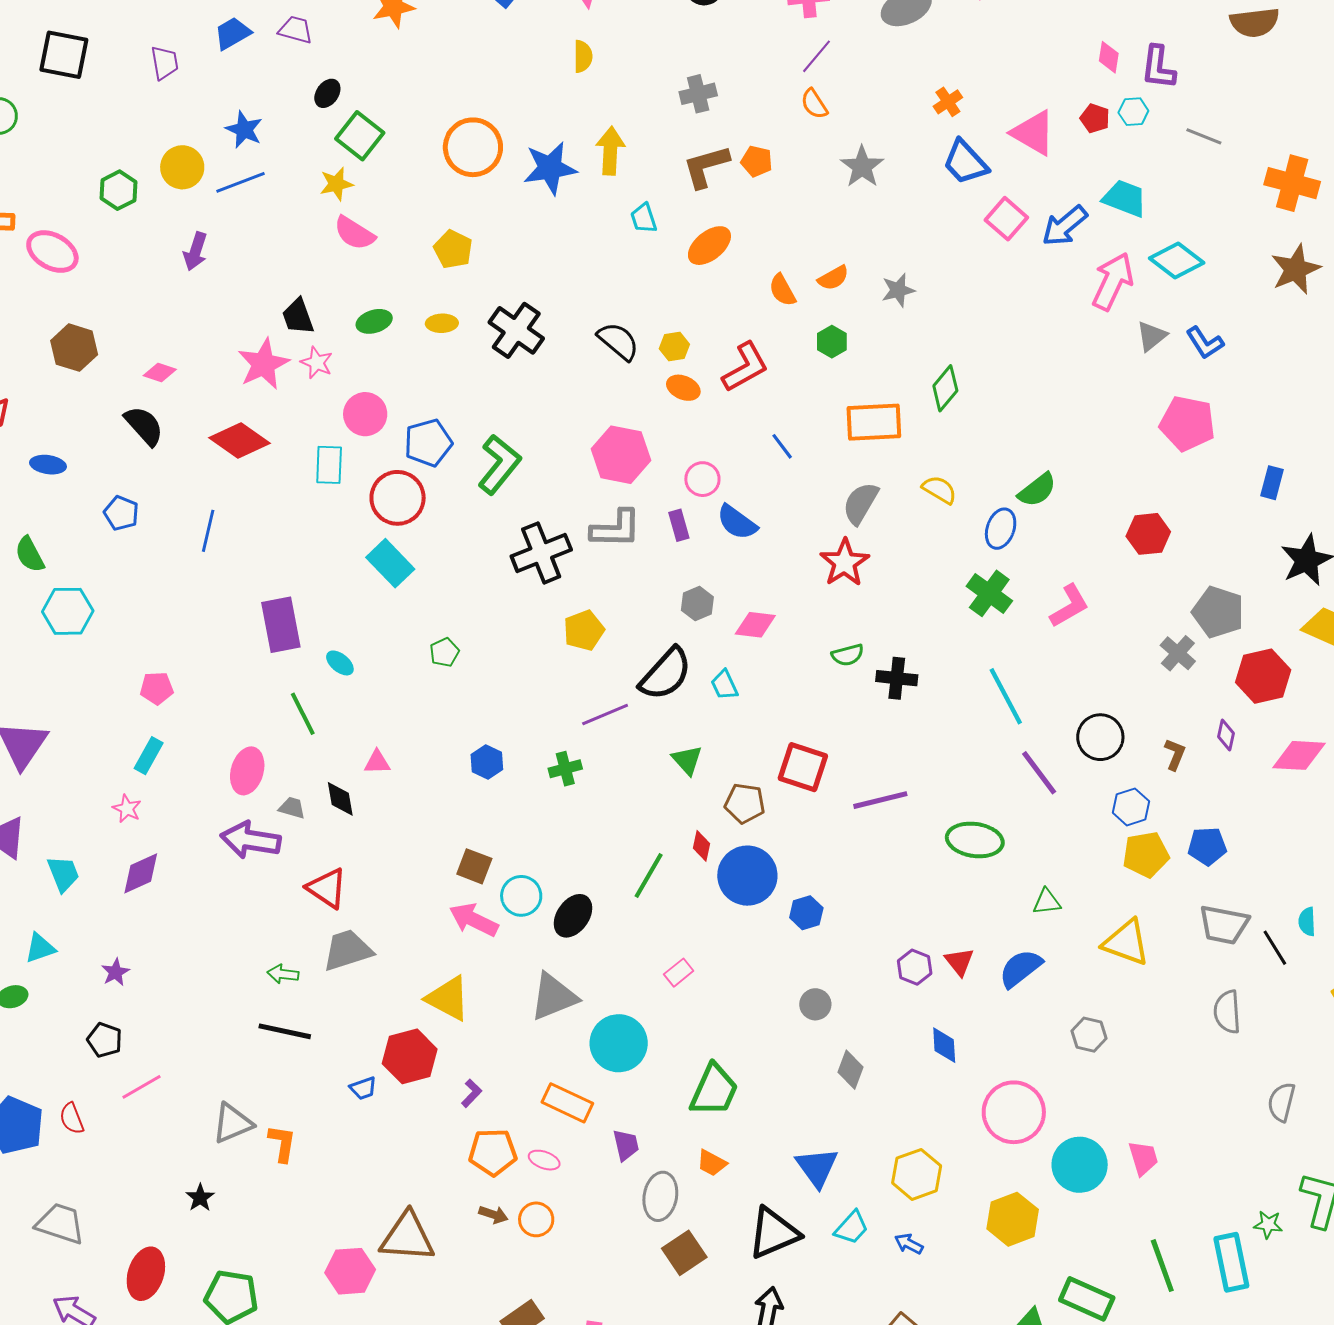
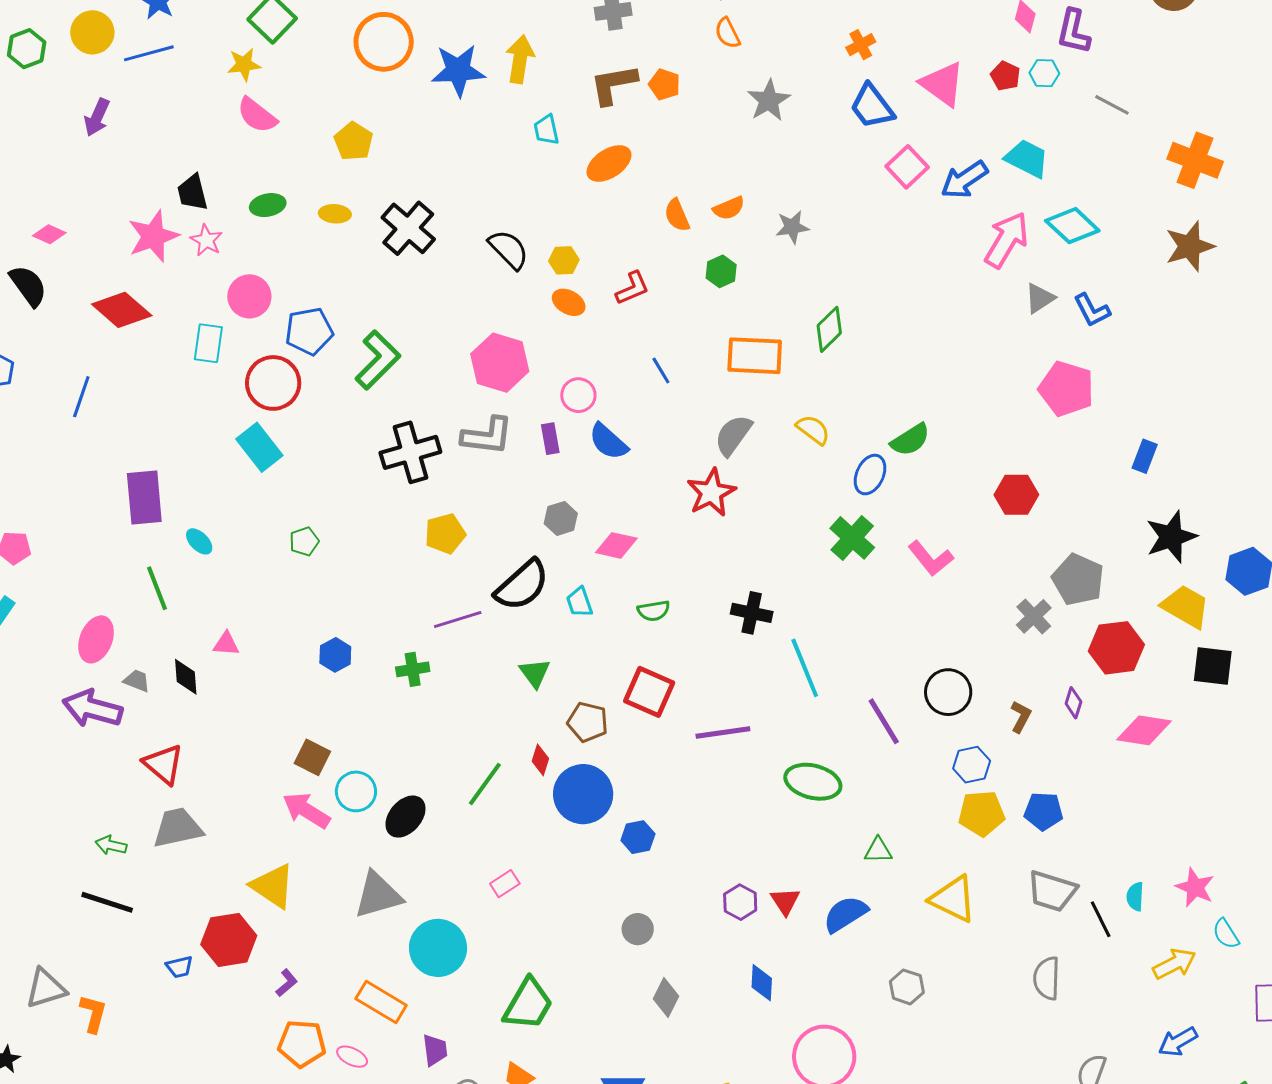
red L-shape: (745, 367) -> (632, 288), size x0.7
pink L-shape: (1069, 606) -> (931, 558), turned 75
green semicircle: (848, 655) -> (654, 611), moved
cyan line: (1006, 696) -> (805, 668), moved

